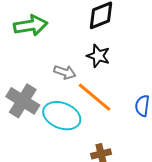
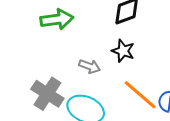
orange line: (94, 97) -> (140, 95), moved

